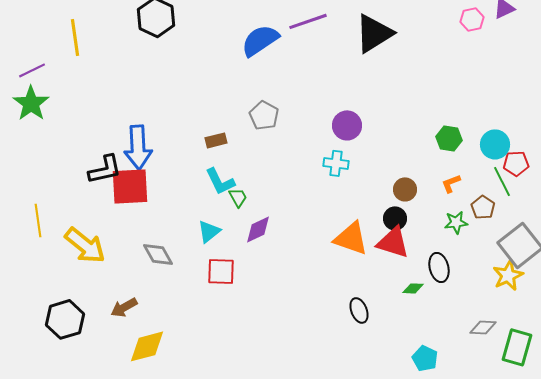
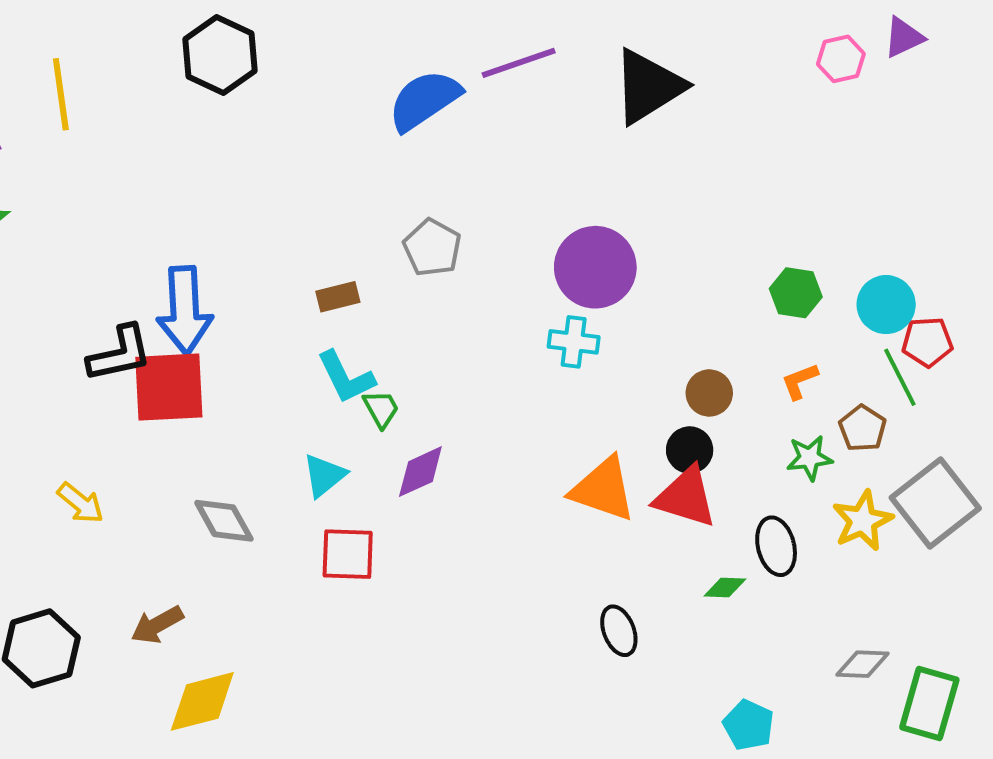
purple circle: (347, 125) -> (595, 267), size x1.4
yellow arrow: (85, 245) -> (80, 503), size x0.6
yellow star: (508, 275) -> (863, 521), moved

